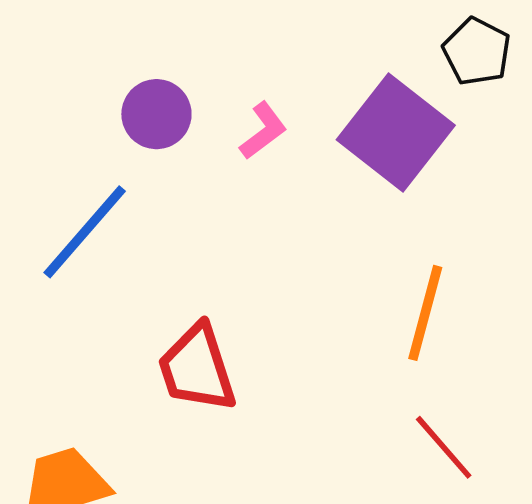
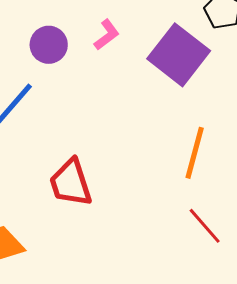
pink L-shape: (263, 131) -> (107, 35), moved

